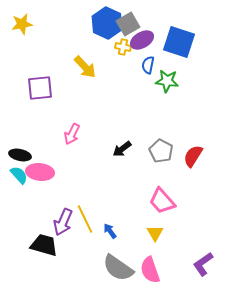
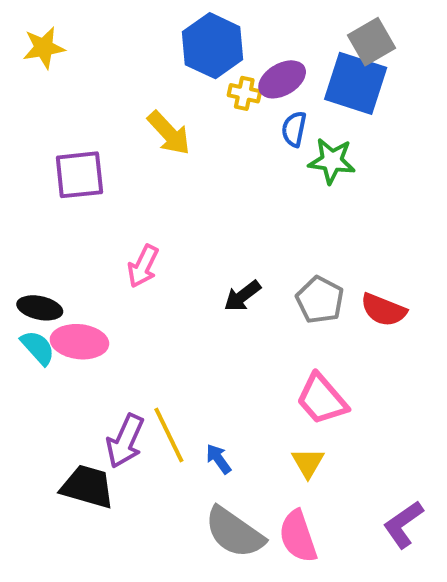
gray square: (128, 24) -> (372, 42), moved
red semicircle: (193, 156) -> (383, 310), turned -100

